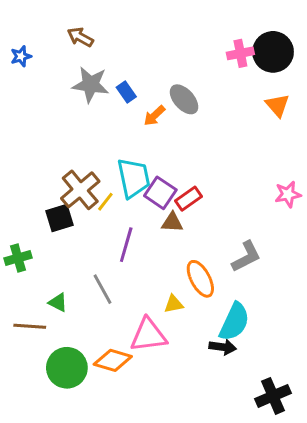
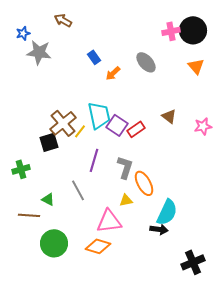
gray star: (91, 85) -> (39, 52), moved
gray ellipse: (184, 99) -> (146, 62), moved
brown triangle: (172, 222) -> (169, 116), moved, turned 35
gray L-shape: (246, 257) -> (125, 167), moved, turned -45
orange diamond: (113, 360) -> (98, 246), moved

